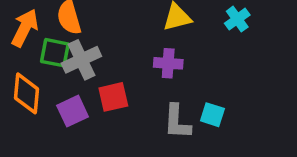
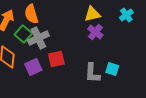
green square: (55, 53) -> (23, 34), turned 30
purple cross: (168, 63) -> (95, 32), moved, turned 35

